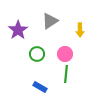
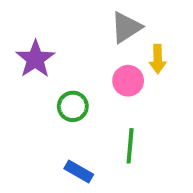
gray triangle: (50, 21) -> (126, 27), moved
pink circle: (65, 54) -> (128, 81), moved

